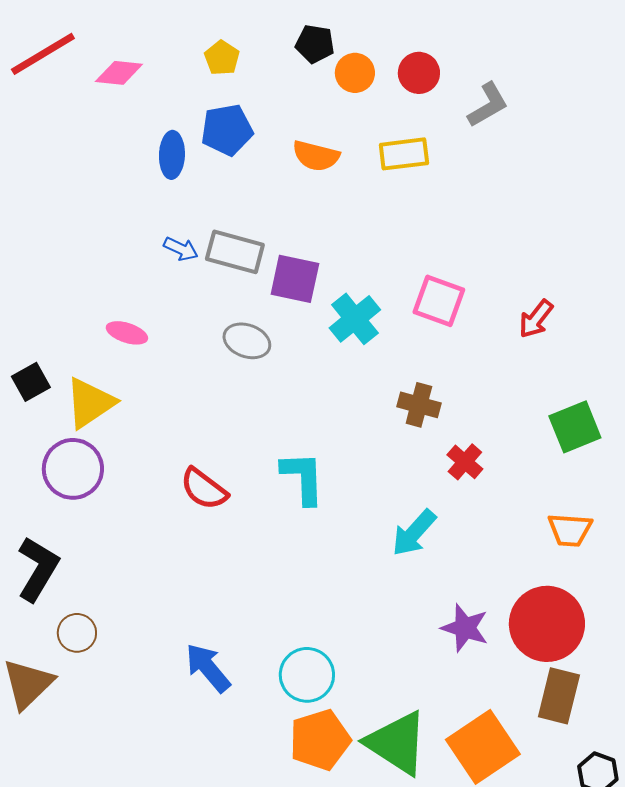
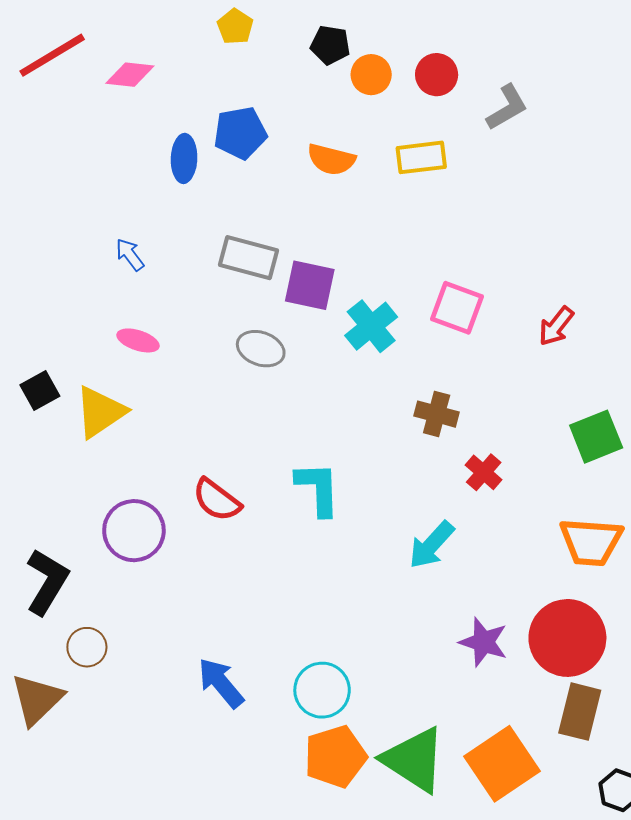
yellow pentagon: (222, 58) -> (235, 27), moved
blue arrow: (181, 249) -> (130, 255), moved, turned -152
purple circle: (73, 469) -> (134, 531), moved
orange trapezoid: (570, 530) -> (591, 542), size x1.4

